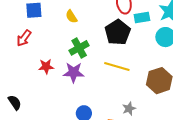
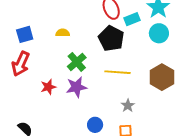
yellow semicircle: (71, 17) -> (63, 33), turned 136
red arrow: (24, 38) -> (21, 64), size x1.4
gray star: (129, 109) -> (128, 106), moved

